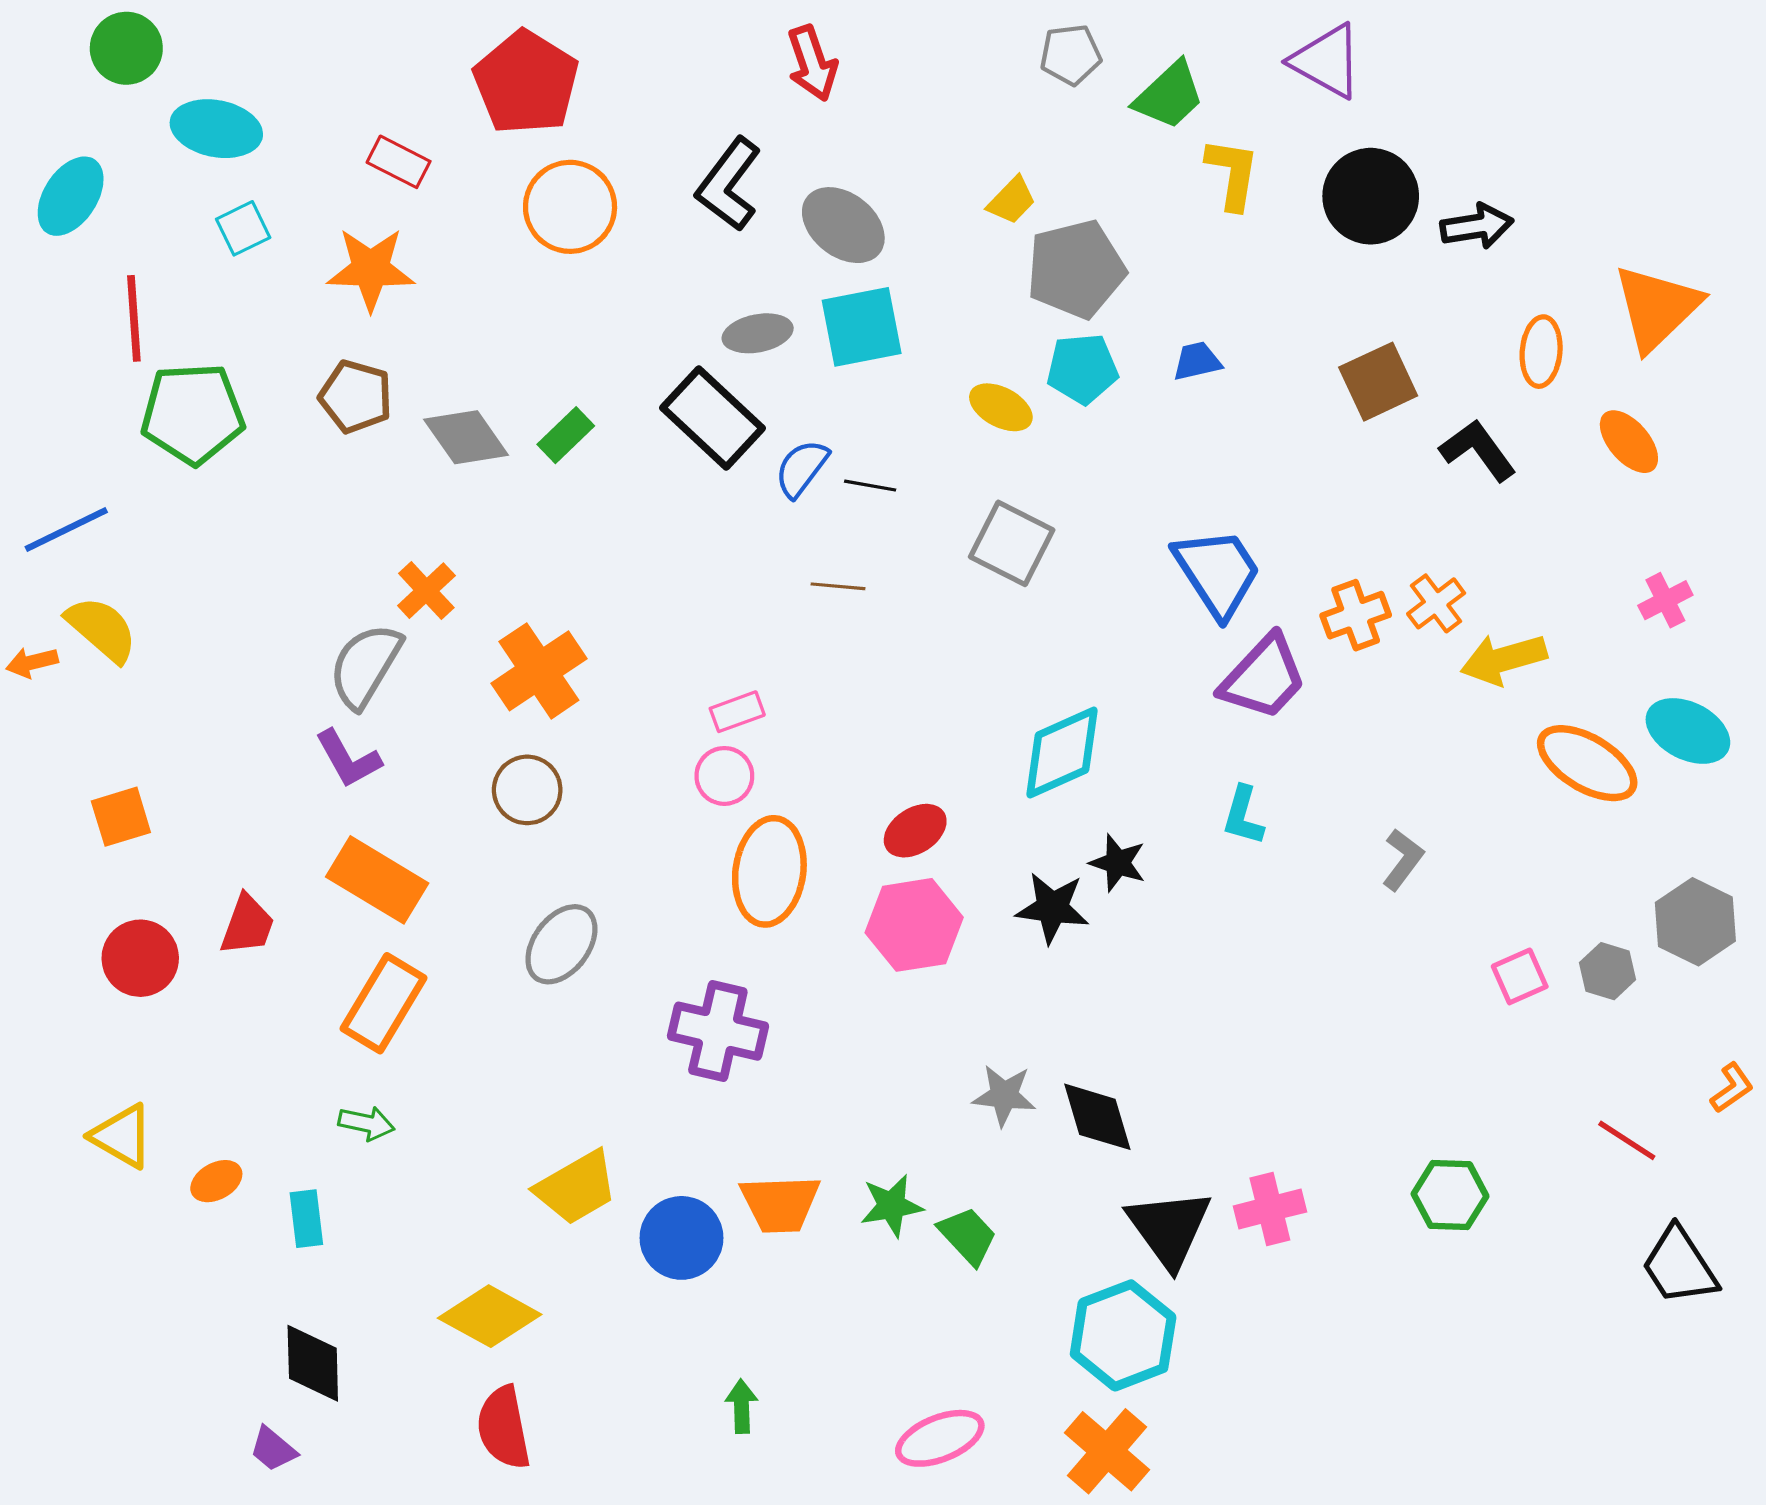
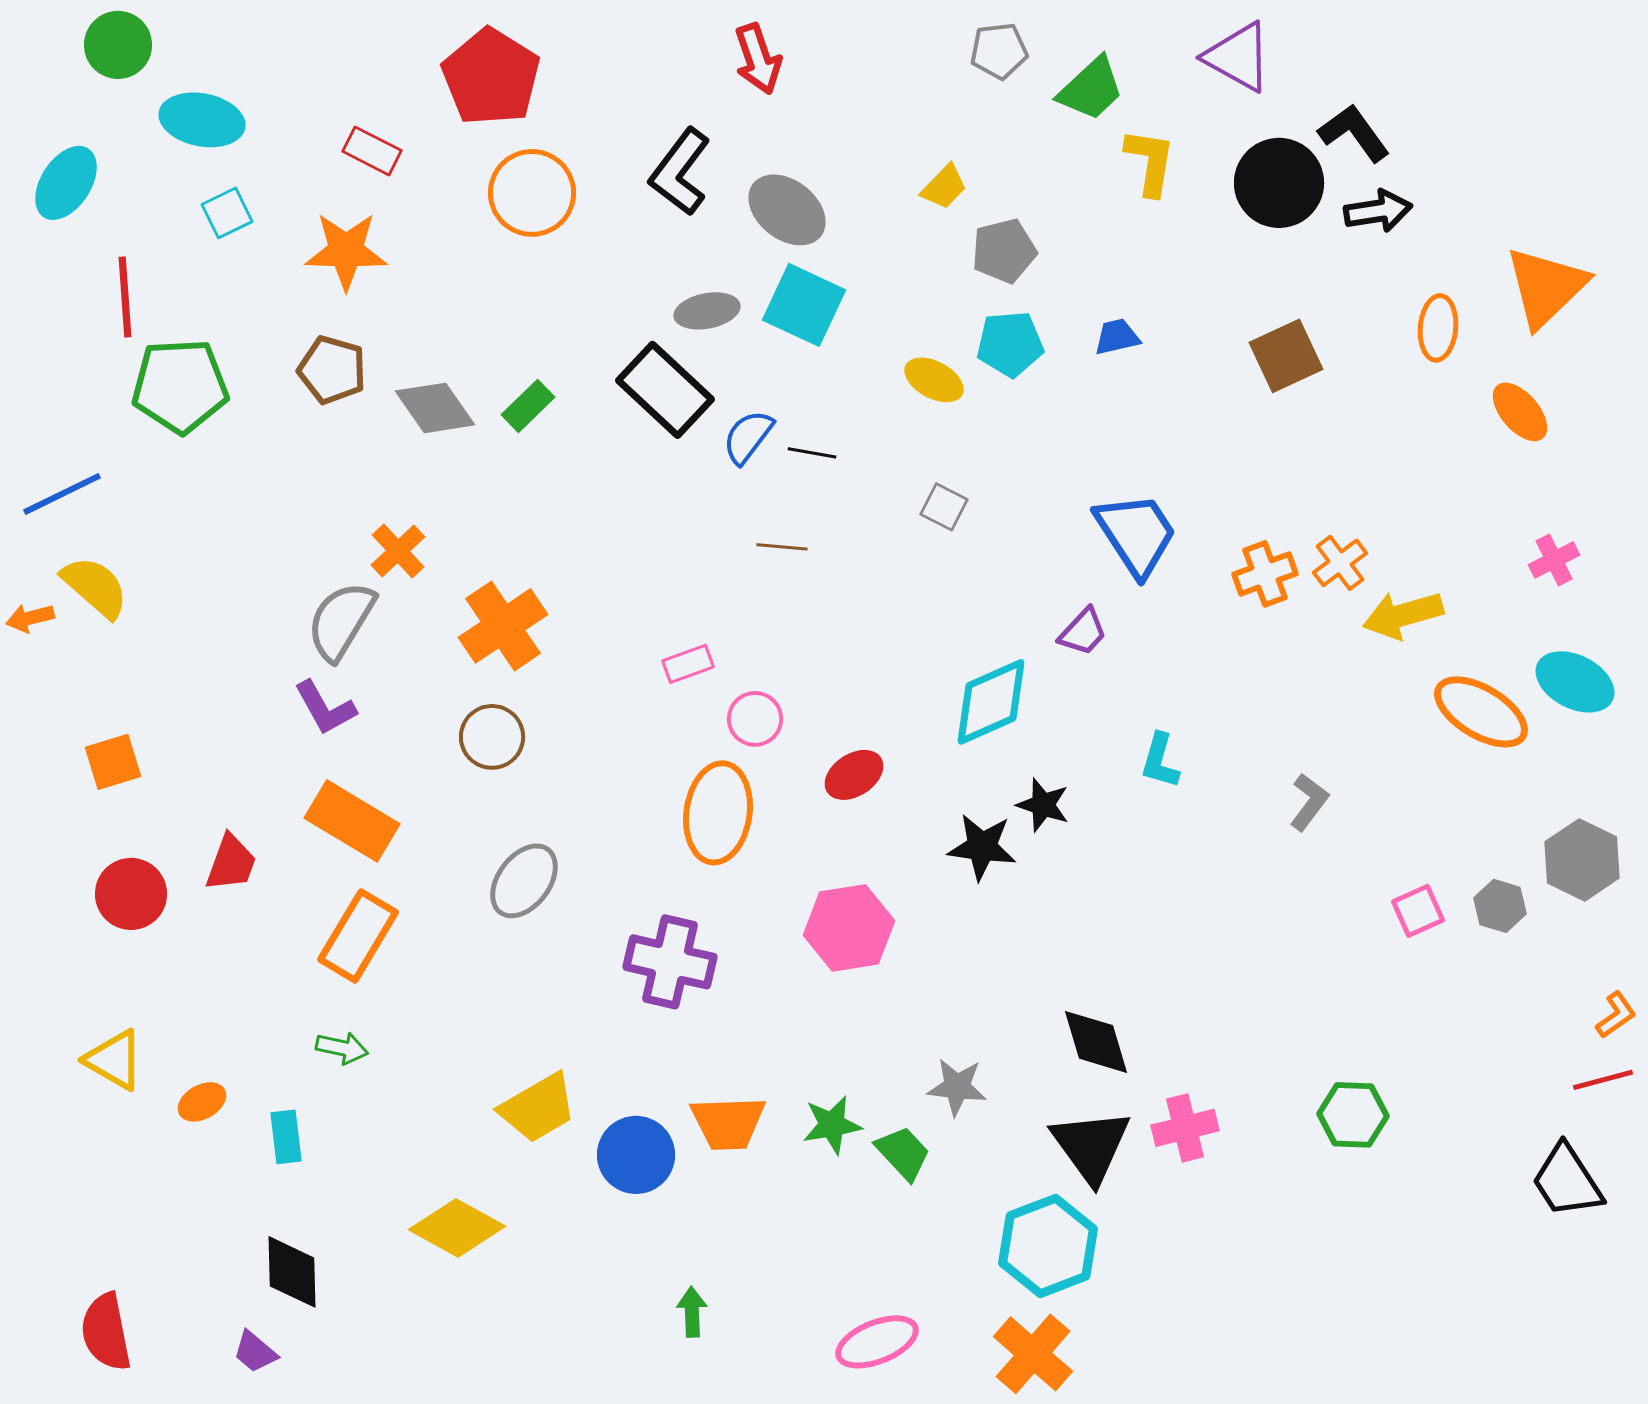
gray pentagon: (1076, 269) -> (1004, 251), size x0.7
cyan square: (862, 327) -> (804, 305), turned 36
black L-shape: (1478, 450) -> (1354, 133), moved
gray square: (1012, 543) -> (944, 507), size x0.6
purple trapezoid: (1263, 677) -> (1083, 632), moved, size x0.6
pink circle: (724, 776) -> (755, 719), moved
pink hexagon: (914, 925) -> (849, 928), moved
gray star: (1004, 1095) -> (957, 1087), moved
black diamond: (1097, 1117) -> (1096, 1042), moved
red line: (1627, 1140) -> (1603, 1080), moved, turned -48
red semicircle: (504, 1428) -> (106, 1332), moved

